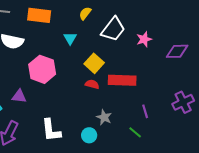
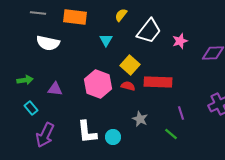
pink hexagon: (42, 69) -> (98, 84), moved
purple triangle: (19, 96) -> (55, 89), moved
cyan circle: (89, 135) -> (113, 137), moved

